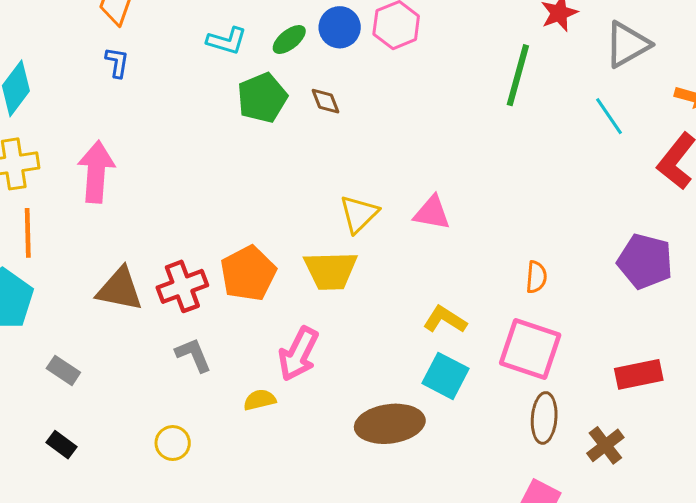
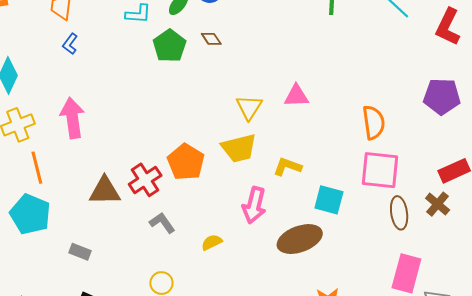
blue L-shape: (117, 62) -> (70, 44), turned -140
orange semicircle: (536, 277) -> (374, 122), size x1.6
yellow L-shape: (445, 320) -> (287, 167), moved
pink arrow: (298, 354) -> (254, 205), moved
brown cross: (605, 445) -> (438, 204), moved

